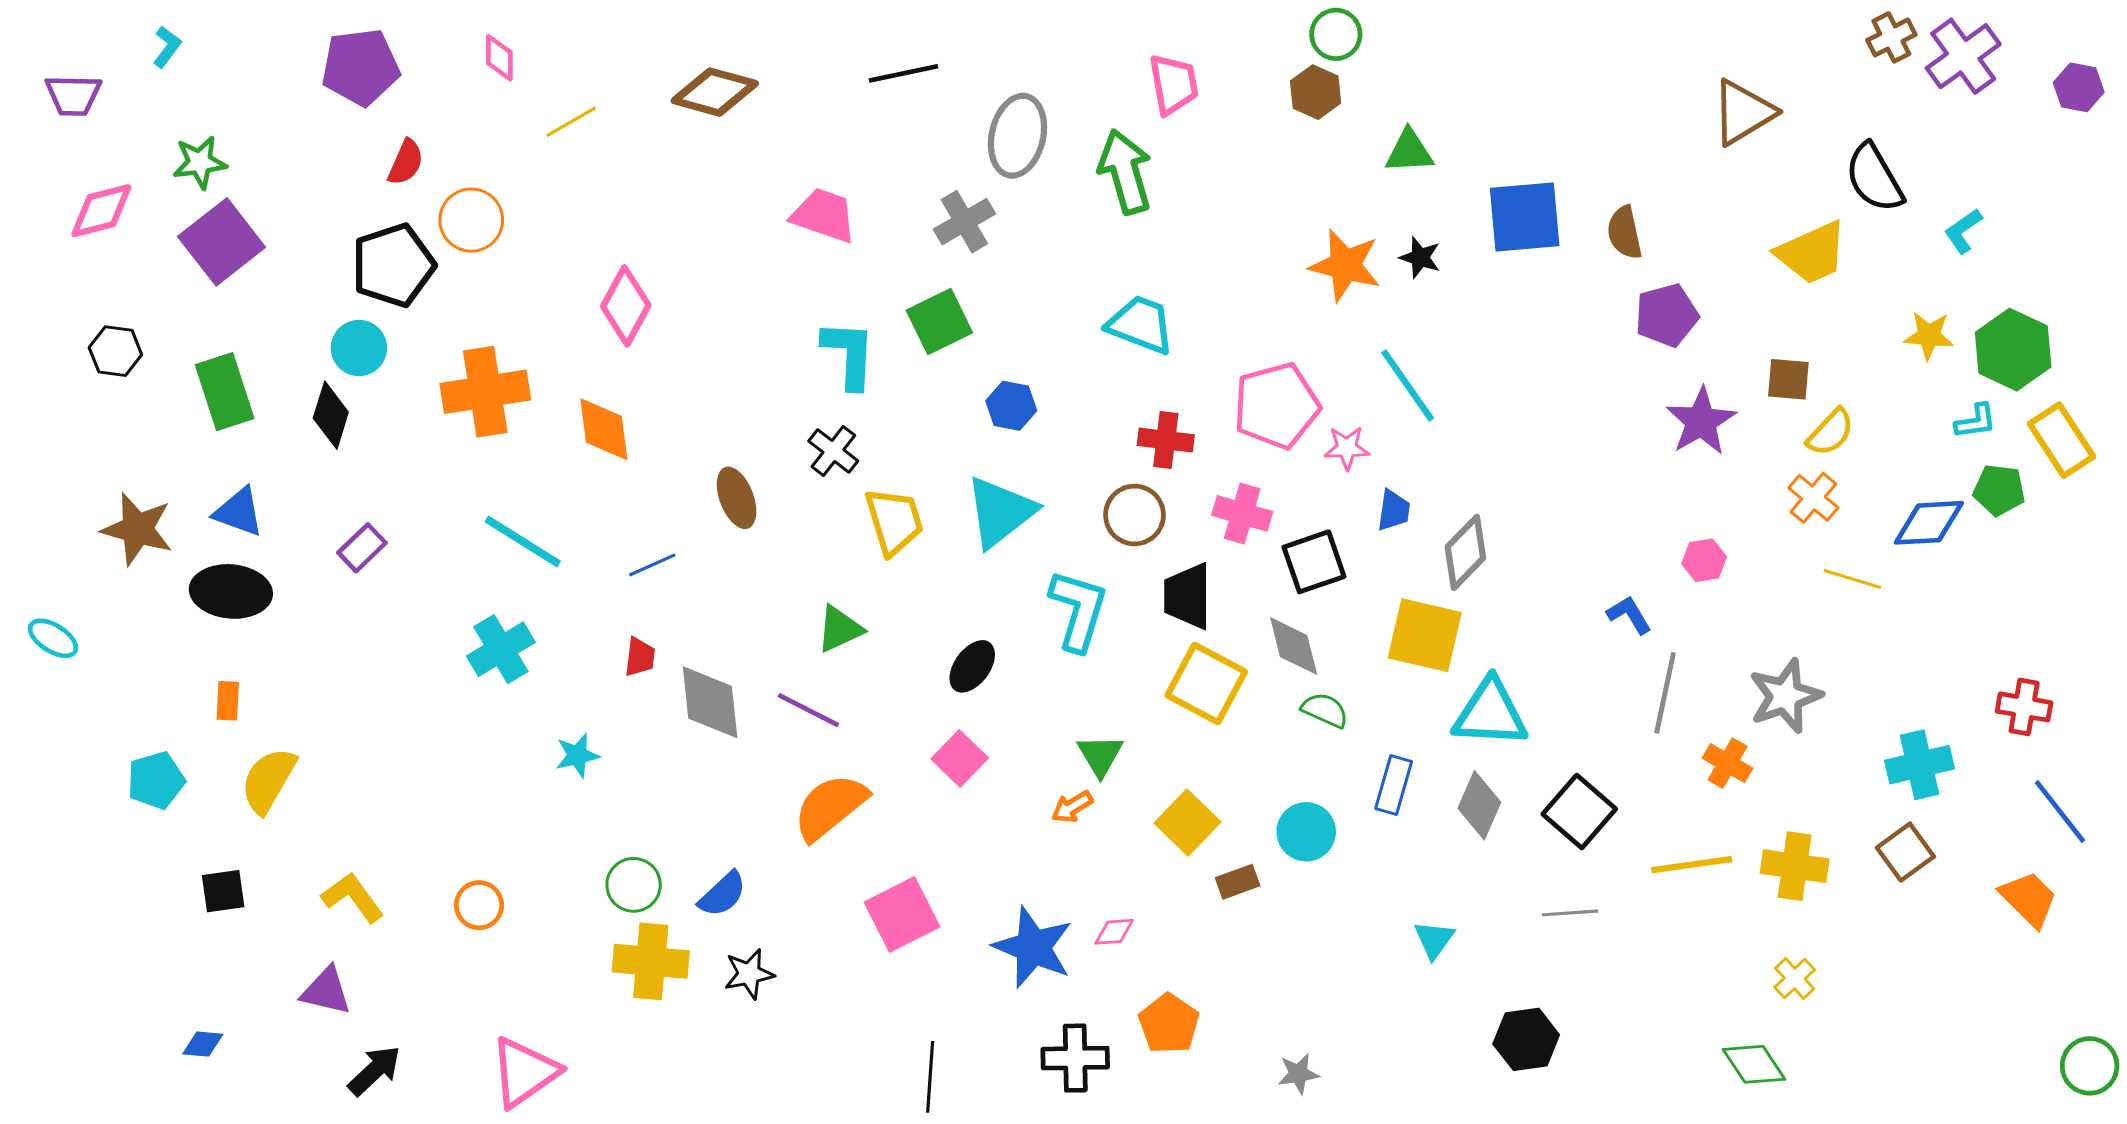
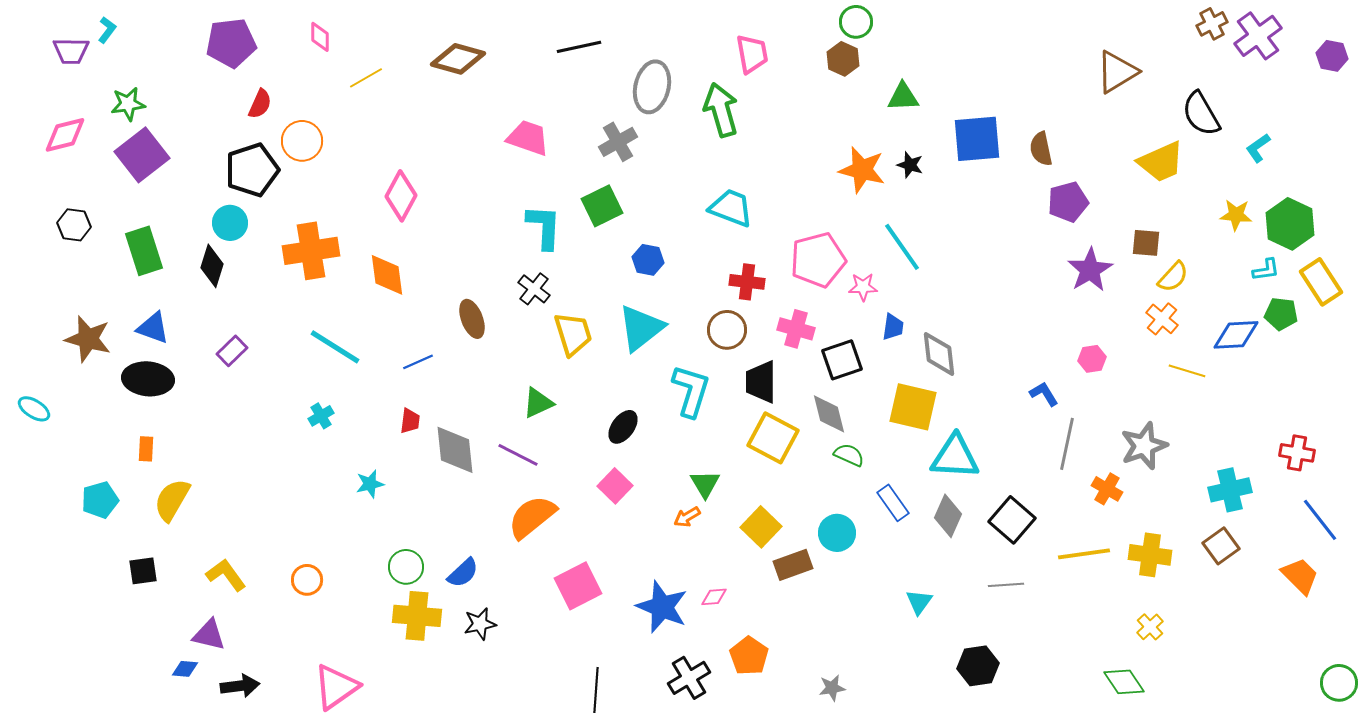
purple trapezoid: (73, 95) -> (71, 51), moved
gray diamond: (1465, 552) -> (939, 354), turned -51
cyan cross: (501, 649) -> (321, 416), size x0.6
blue rectangle: (1394, 785) -> (893, 503), turned -51
brown rectangle: (1238, 882) -> (793, 565), size x1.4
blue diamond: (203, 1044) -> (185, 669), moved
black cross: (1075, 1058) -> (689, 678), turned -30
black arrow: (374, 1071) -> (240, 686), turned 36

